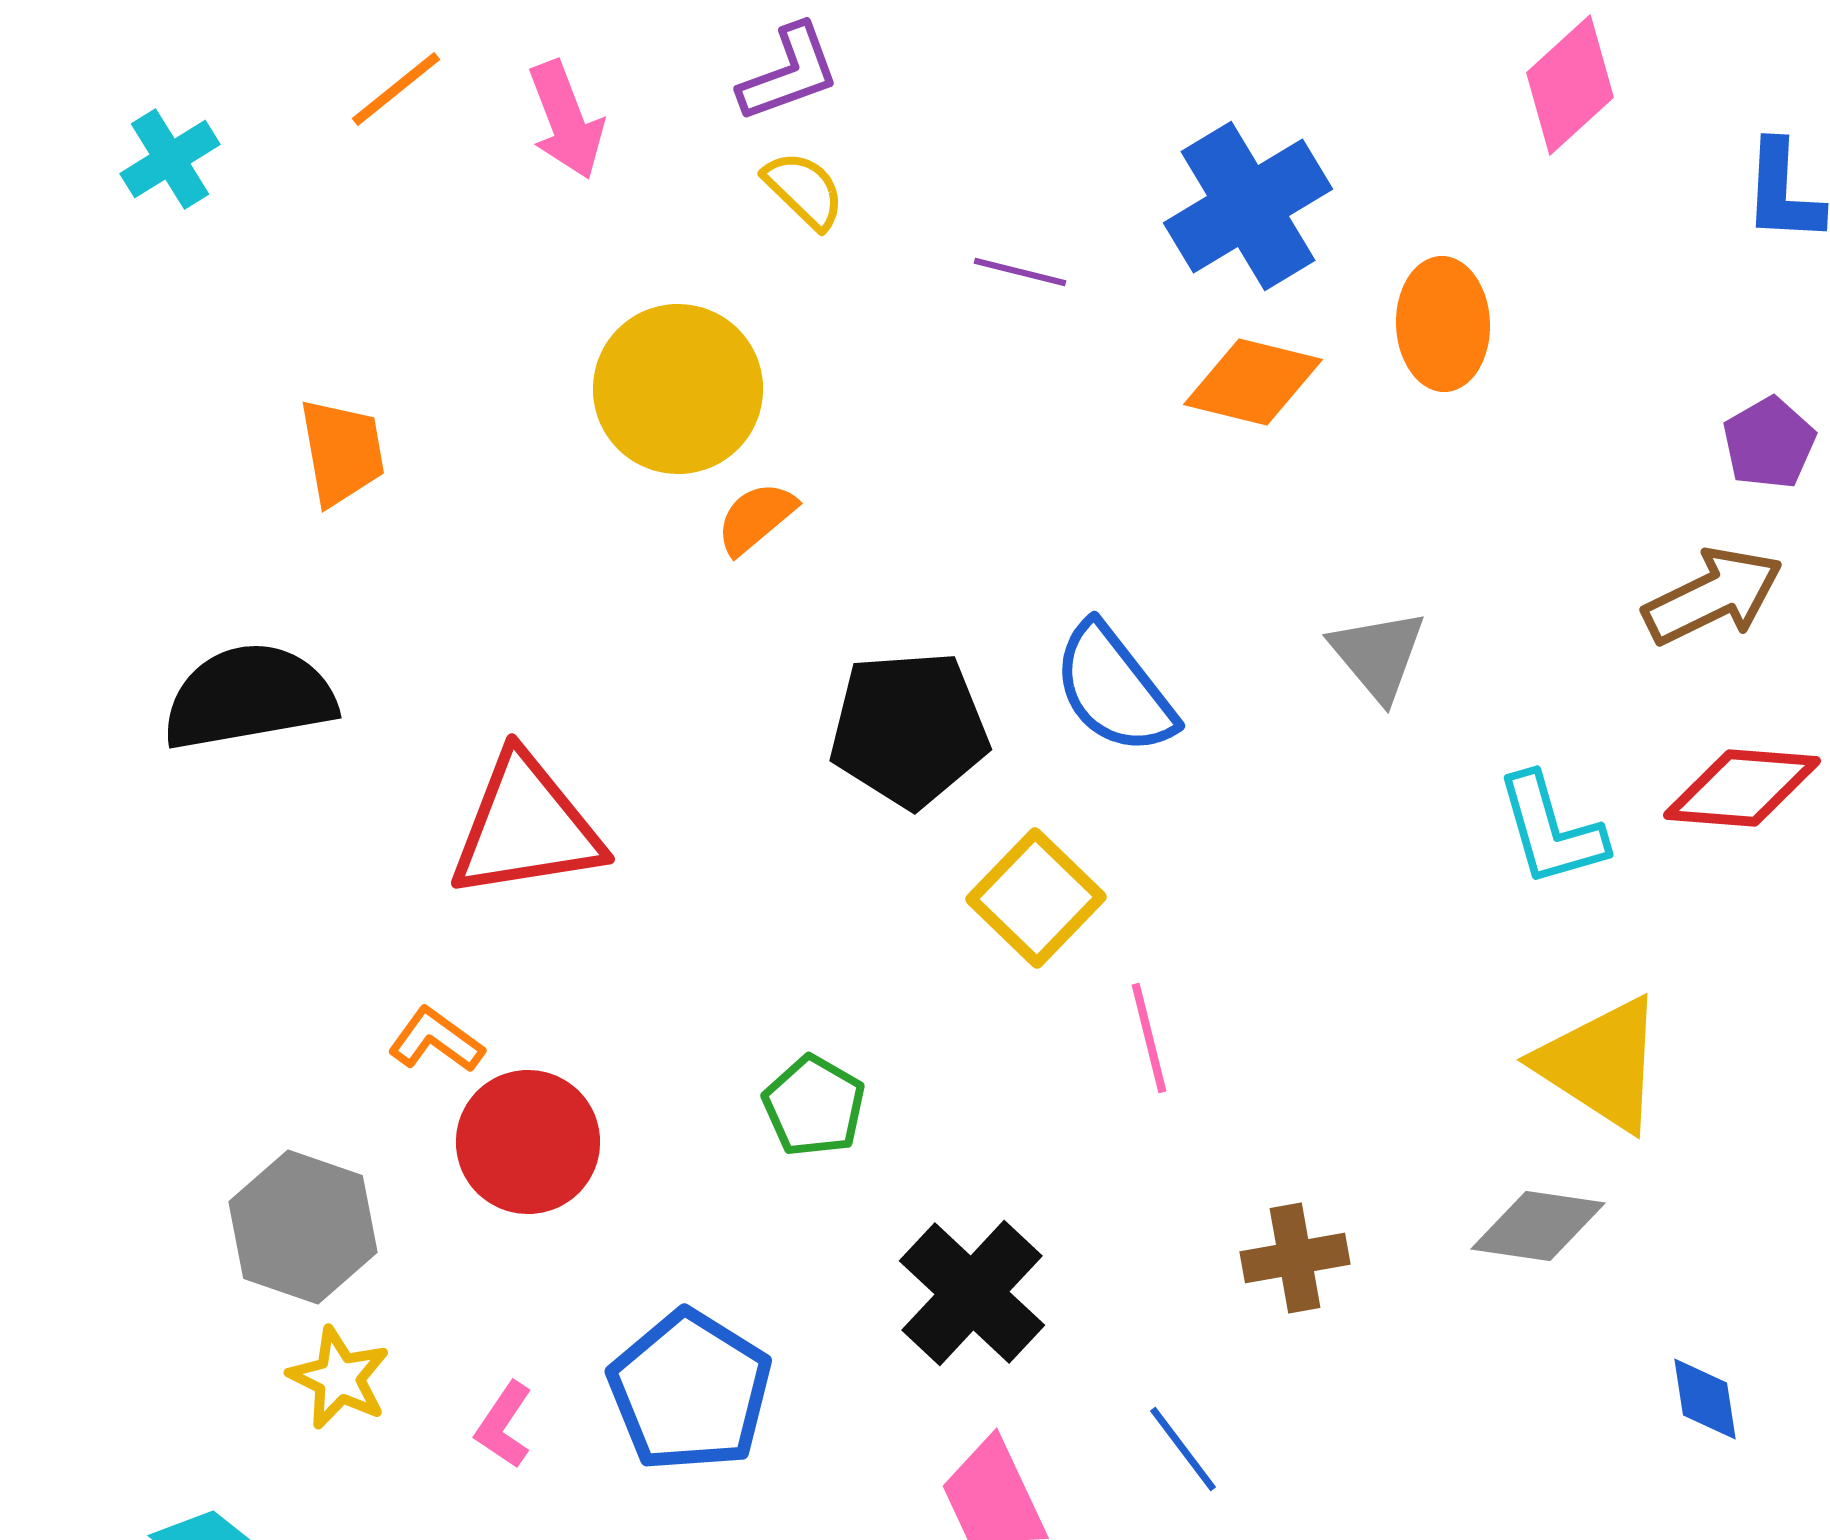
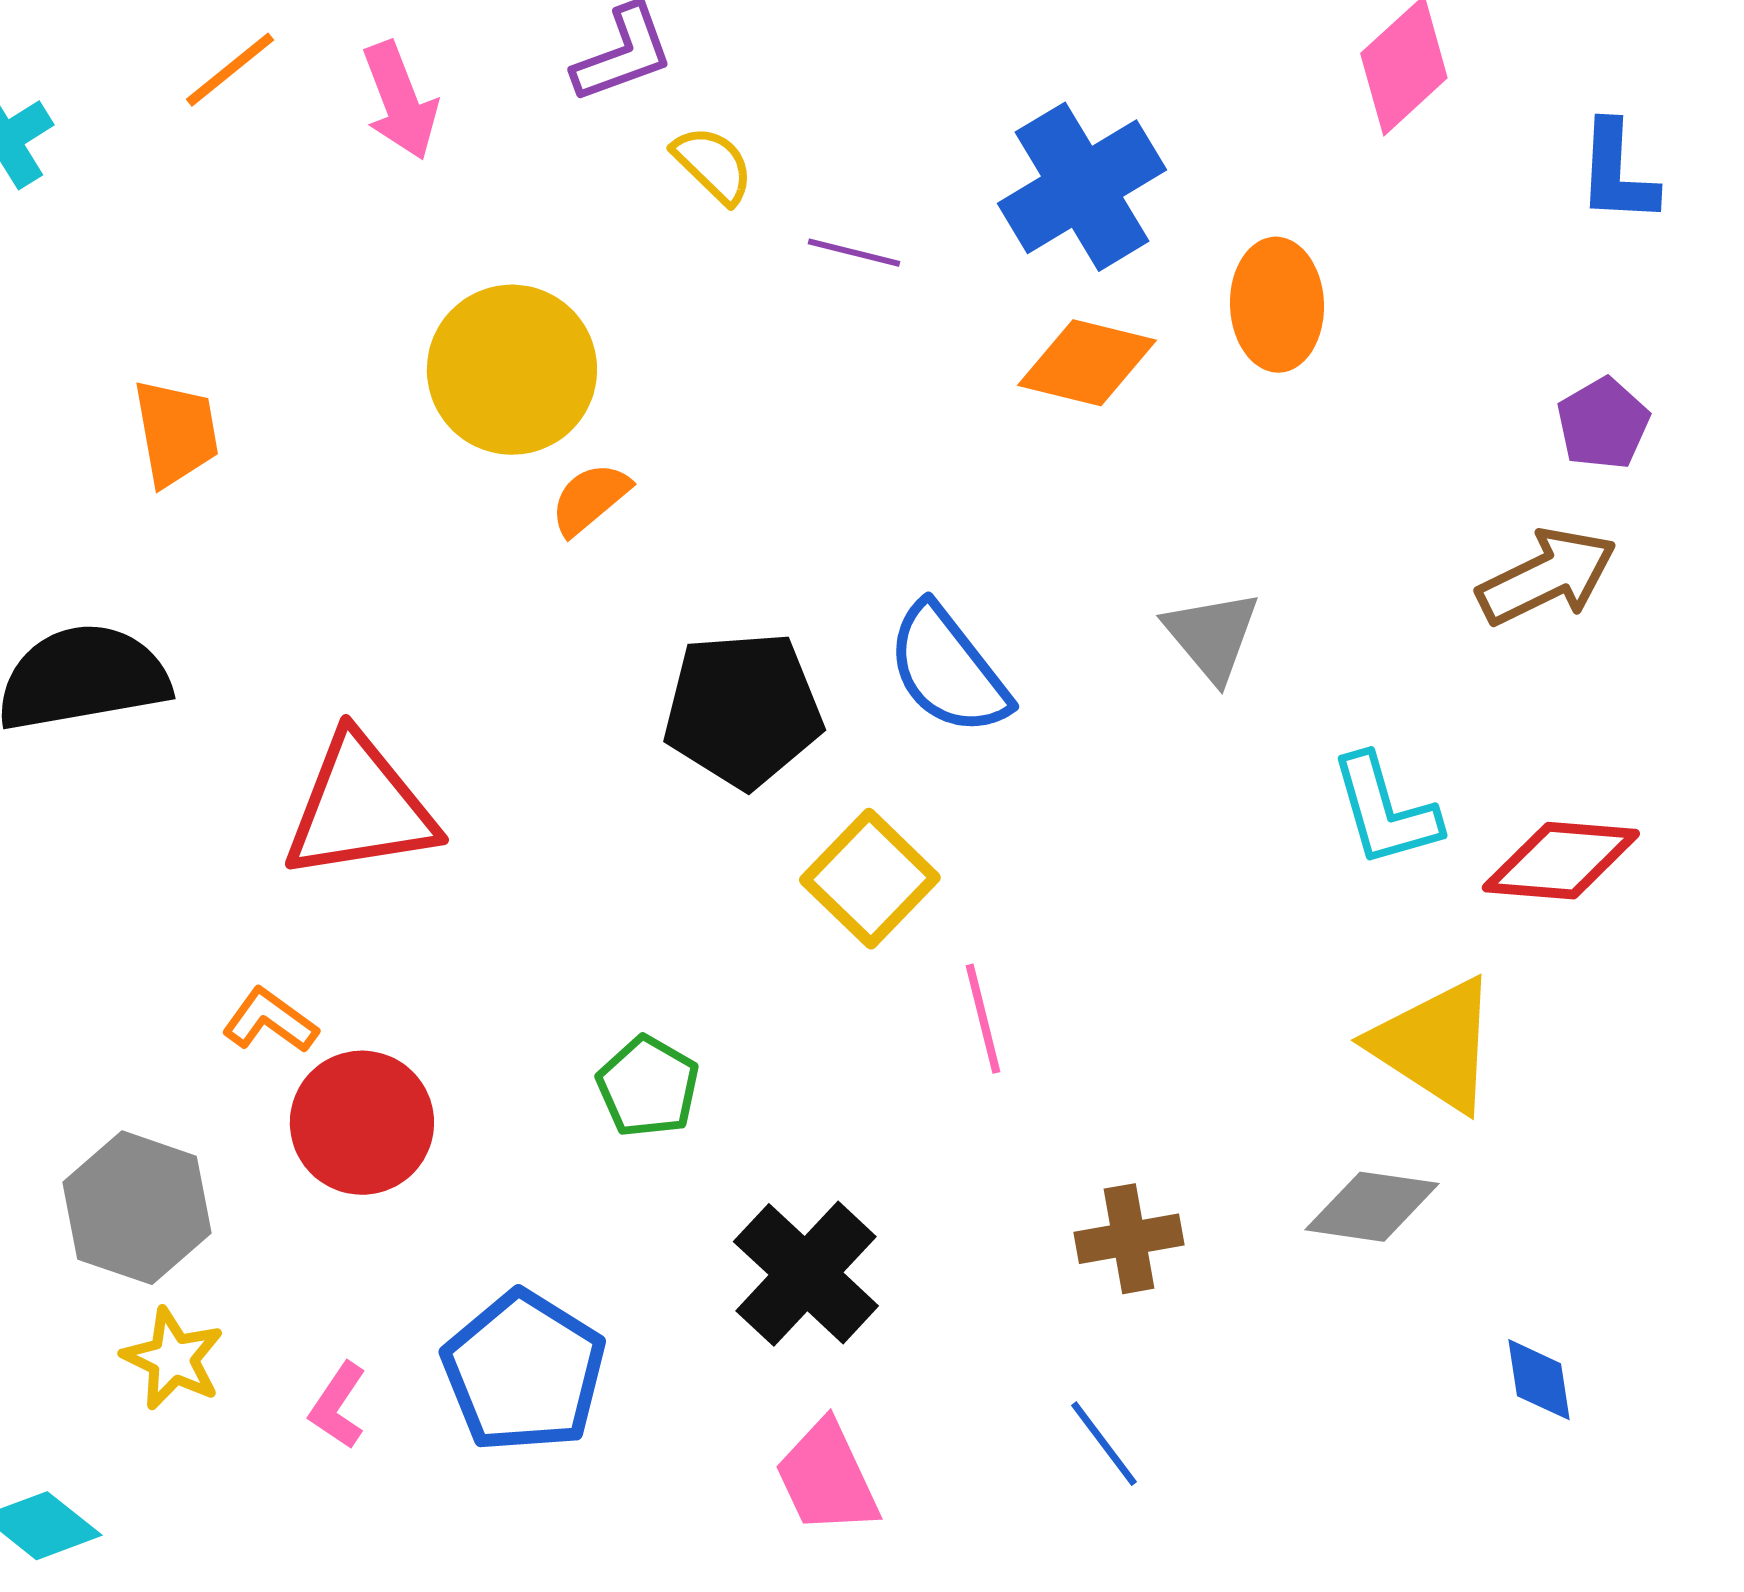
yellow semicircle: (804, 190) -> (713, 165), moved
red diamond: (1742, 788) -> (1561, 861), moved
blue line: (1183, 1449) -> (1104, 1444), moved

